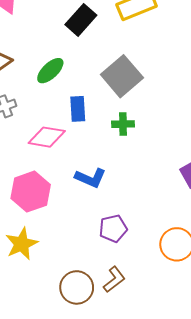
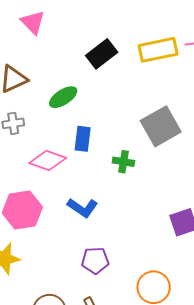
gray square: (122, 76) -> (161, 126), moved

